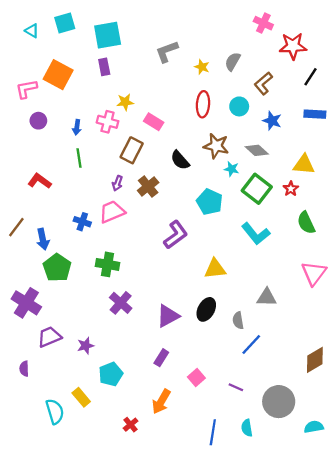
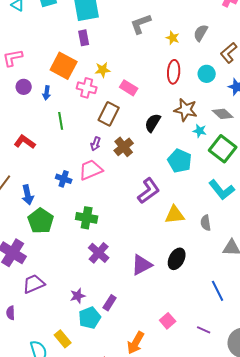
orange square: (58, 75) -> (64, 66), moved
blue arrow: (77, 127) -> (47, 93), moved
black semicircle: (180, 160) -> (153, 123), turned 72
yellow triangle: (215, 269) -> (175, 215), moved
gray semicircle: (238, 320) -> (206, 223), moved
blue line: (251, 345) -> (218, 291), turned -70
purple star: (86, 346) -> (78, 296), moved
purple rectangle: (161, 358) -> (110, 303), moved

